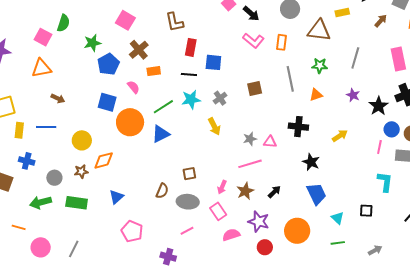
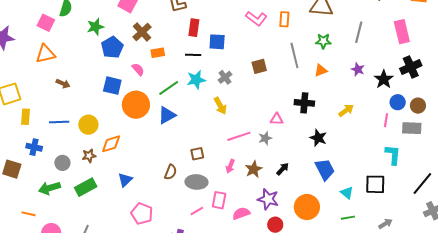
blue line: (46, 127) -> (59, 122), moved
gray star: (250, 139) -> (265, 138), moved
pink line: (250, 164) -> (239, 136), moved
green rectangle: (77, 203) -> (86, 187), turned -35
pink rectangle: (218, 211) -> (219, 200), moved, turned 48
black square: (366, 211) -> (375, 184), size x1.5

